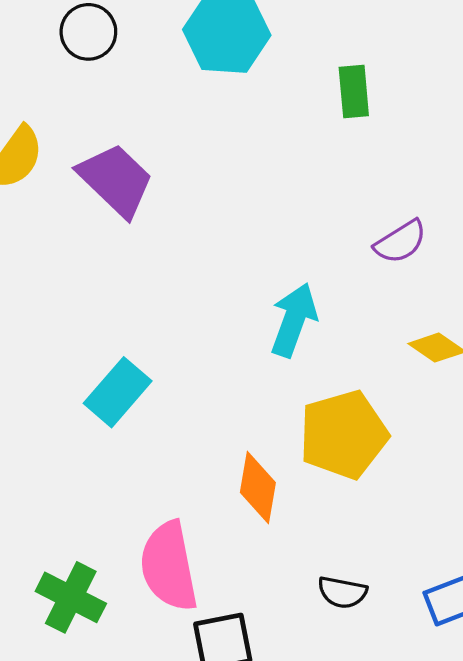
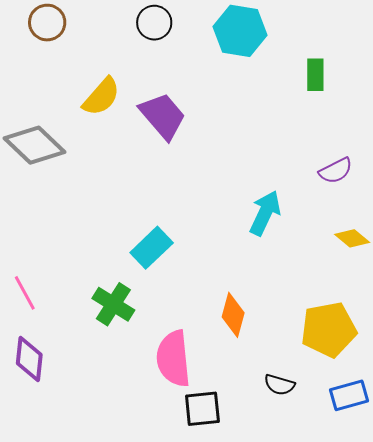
yellow pentagon: (343, 435) -> (329, 330), moved
green cross: (71, 597) -> (113, 304), moved

